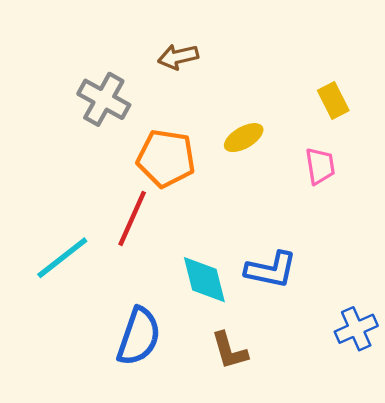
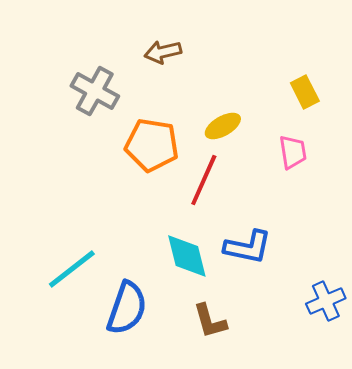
red line: (132, 218) -> (204, 180), moved
cyan line: (62, 258) -> (72, 269), moved

